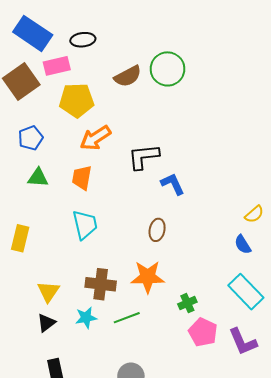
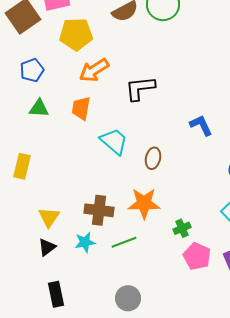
blue L-shape: (173, 184) -> (201, 125), moved
cyan trapezoid: (85, 225) -> (114, 141), moved, turned -36

